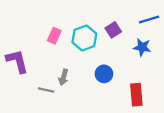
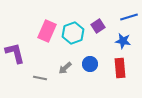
pink rectangle: (54, 36) -> (47, 31), size x1.5
gray arrow: (63, 77) -> (65, 68), moved, turned 32
red rectangle: (136, 95) -> (120, 68), moved

